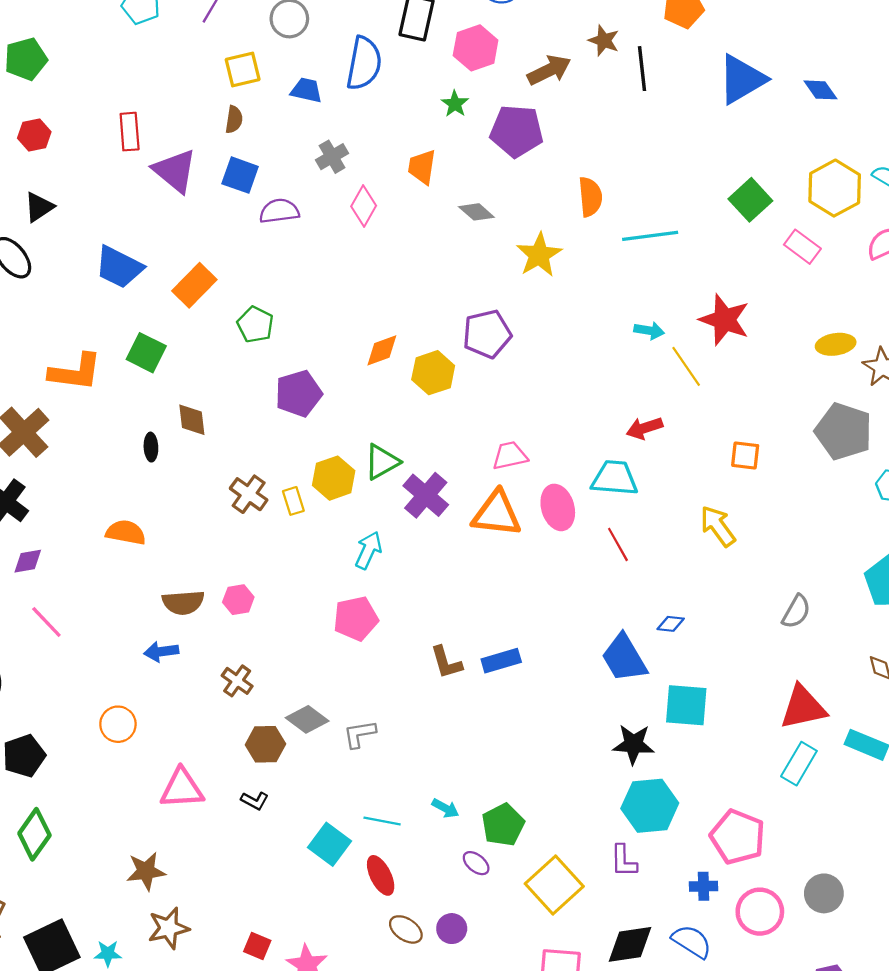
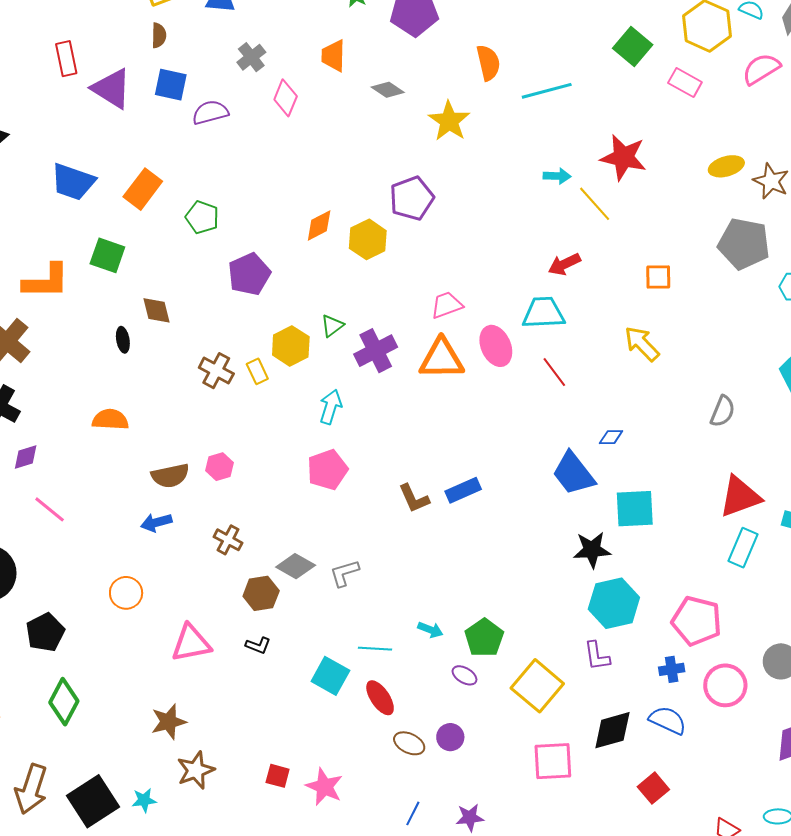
green triangle: (382, 462) -> (332, 326), size x0.7
purple cross: (426, 495) -> (376, 351), turned 30

